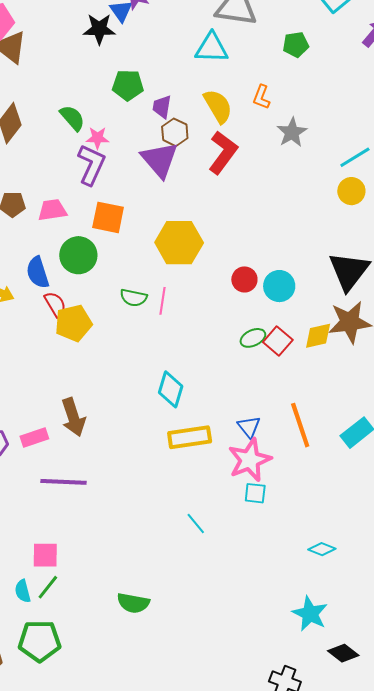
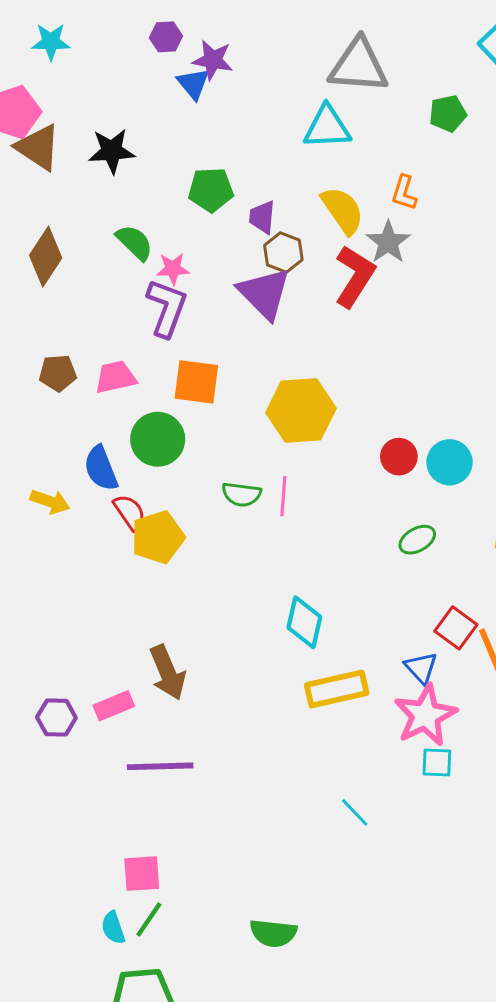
black star: (99, 29) -> (112, 151), moved
gray star: (292, 132) -> (388, 242), moved
red square: (278, 341) -> (456, 628), moved

